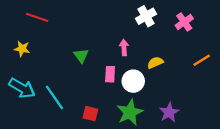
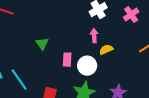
pink arrow: (124, 48) -> (94, 36), moved

